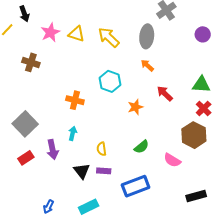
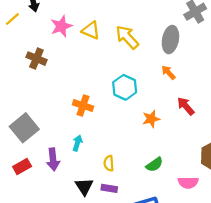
pink semicircle: (172, 160) -> (188, 183), turned -36

